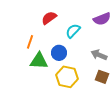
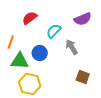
gray arrow: (99, 55) -> (72, 47), moved, turned 35
yellow hexagon: (67, 77) -> (30, 84), moved

